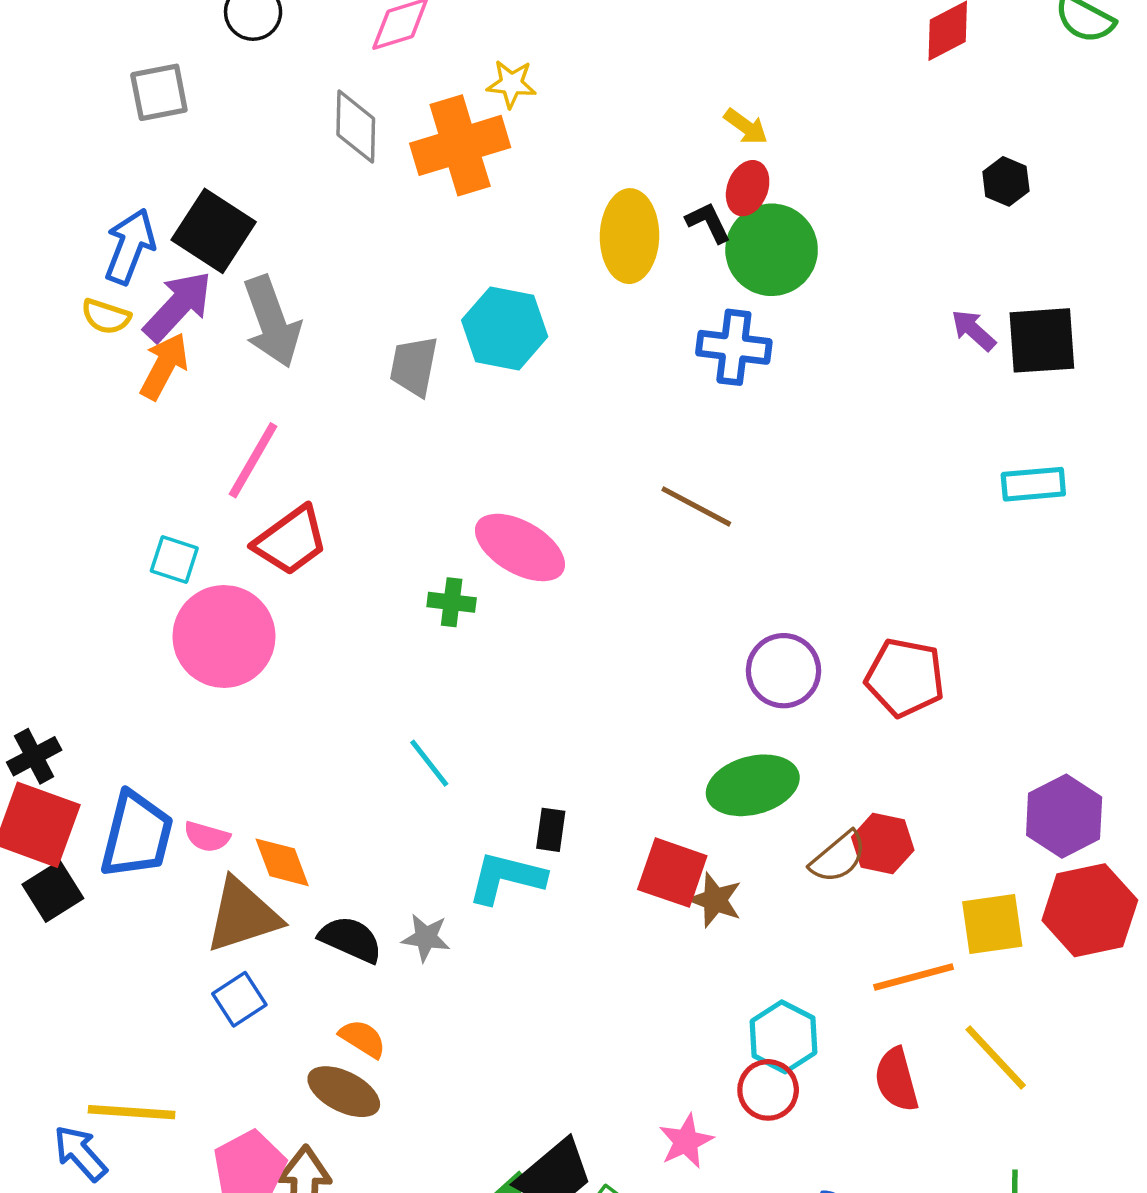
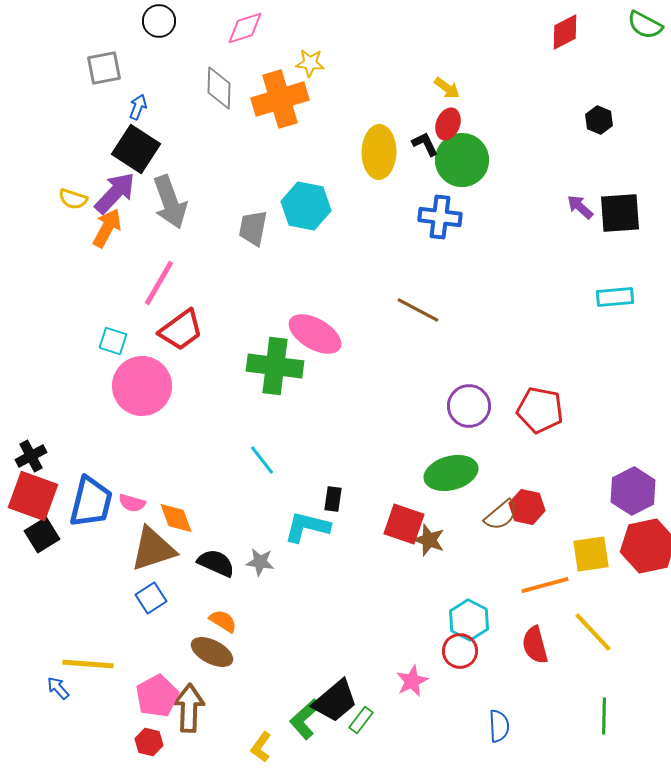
blue arrow: (130, 246) -> (138, 107), moved, size x0.6
green cross: (452, 602) -> (275, 366), size x2.0
blue arrow: (80, 1153) -> (58, 688), size x0.7

